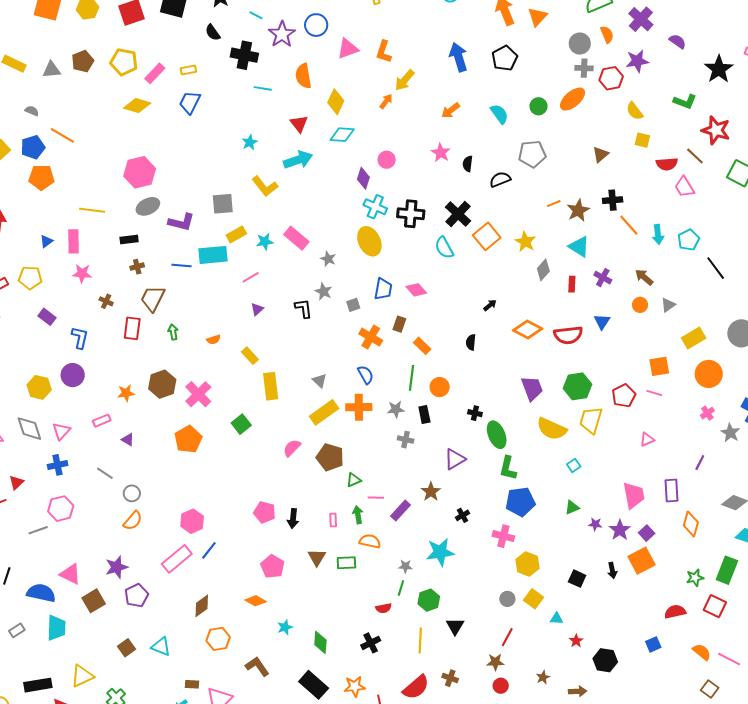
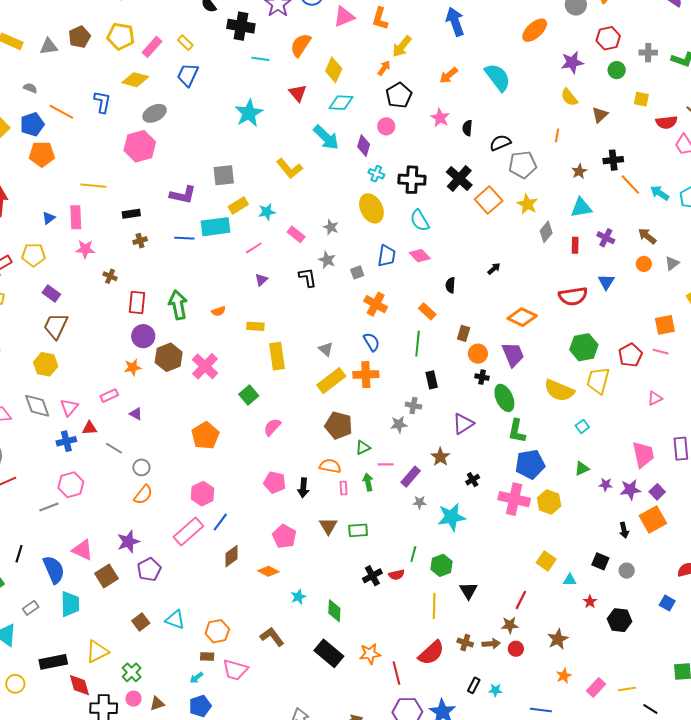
black pentagon: (505, 58) -> (399, 95), moved
purple star: (637, 61) -> (572, 62), moved
gray cross: (584, 68) -> (648, 53), moved
yellow rectangle: (188, 70) -> (185, 43), turned 56
orange semicircle: (303, 76) -> (301, 45), turned 45
orange ellipse: (573, 99) -> (535, 30), moved
green circle: (539, 106) -> (617, 70), moved
yellow semicircle: (635, 111) -> (569, 97), moved
cyan semicircle: (499, 114) -> (498, 77), size x1.4
cyan star: (250, 142) -> (249, 113), size x1.8
gray pentagon: (532, 154) -> (523, 165), moved
cyan arrow: (298, 160) -> (326, 137), moved, turned 64
yellow L-shape: (265, 186) -> (289, 169), moved
orange line: (554, 204) -> (557, 135), moved, turned -56
gray ellipse: (148, 206) -> (155, 113), moved
cyan cross: (375, 207) -> (376, 174), size x0.7
brown star: (578, 210) -> (579, 171), size x0.7
cyan arrow: (658, 234) -> (660, 193), turned 132
pink rectangle: (296, 238) -> (296, 234), moved, size x0.7
cyan triangle: (579, 247) -> (581, 208), turned -40
cyan semicircle: (444, 248) -> (420, 220), moved
brown trapezoid: (153, 298) -> (56, 326), moved
brown rectangle: (399, 324) -> (464, 333), moved
orange diamond: (528, 329) -> (522, 317), moved
green arrow: (173, 332) -> (178, 305), size x1.8
blue L-shape: (80, 338) -> (102, 102), moved
black semicircle: (471, 342) -> (450, 285), moved
yellow rectangle: (250, 356) -> (255, 326), turned -42
purple circle: (73, 375) -> (143, 336), moved
orange circle: (440, 387) -> (478, 354), moved
purple trapezoid: (532, 388) -> (513, 355), moved
gray star: (396, 409) -> (399, 424), moved
orange pentagon: (188, 439) -> (205, 436), moved
pink semicircle: (292, 448) -> (272, 427), moved
red triangle: (16, 482) -> (90, 428), moved, turned 42
purple star: (620, 530) -> (630, 490), turned 30
pink cross: (503, 536) -> (514, 499), size x1.4
orange semicircle: (370, 541) -> (330, 466), moved
yellow hexagon: (527, 564) -> (549, 502), moved
gray star: (405, 566) -> (420, 502), moved
black square: (577, 579) -> (600, 561), moved
blue semicircle: (41, 593) -> (54, 570), turned 56
gray circle: (507, 599) -> (627, 571), moved
brown diamond: (202, 606) -> (232, 556), moved
orange hexagon: (218, 639) -> (217, 631), moved
black cross: (371, 643) -> (372, 576), moved
blue square: (653, 644) -> (667, 603), turned -35
brown star: (543, 677) -> (558, 639), size x1.5
brown arrow: (578, 691) -> (491, 644), moved

